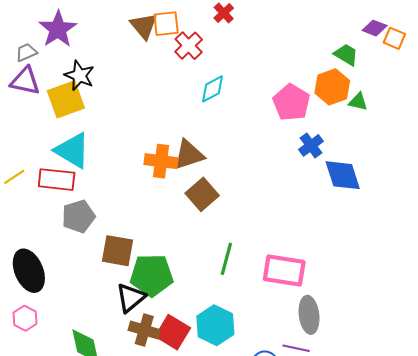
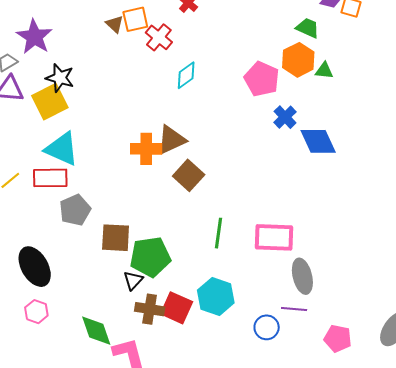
brown triangle: (144, 26) -> (115, 24), size x0.7
black triangle: (131, 298) -> (133, 280), size x0.7

